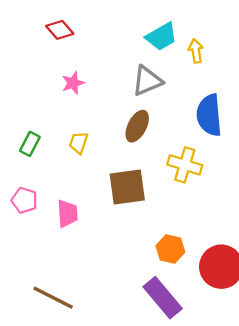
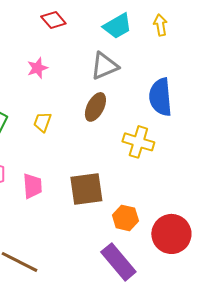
red diamond: (60, 30) -> (53, 20), moved
yellow arrow: (196, 51) -> (160, 25), moved
brown square: (127, 187) -> (86, 189), moved

